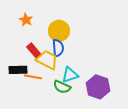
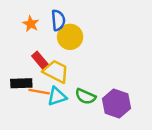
blue semicircle: (58, 48) -> (58, 20), moved
cyan triangle: (70, 75) -> (57, 96), moved
green semicircle: (62, 87) -> (86, 96), moved

